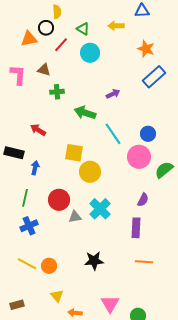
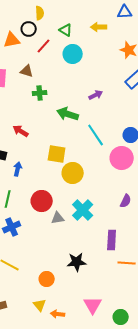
purple rectangle: (136, 228) -> (112, 240), moved
orange circle: (49, 266) -> (47, 279), moved
yellow triangle: (57, 296) -> (40, 305), moved

